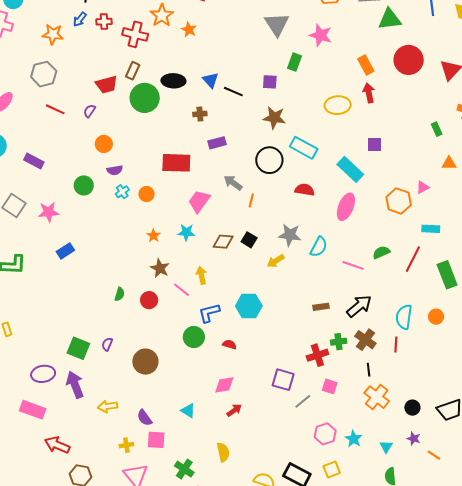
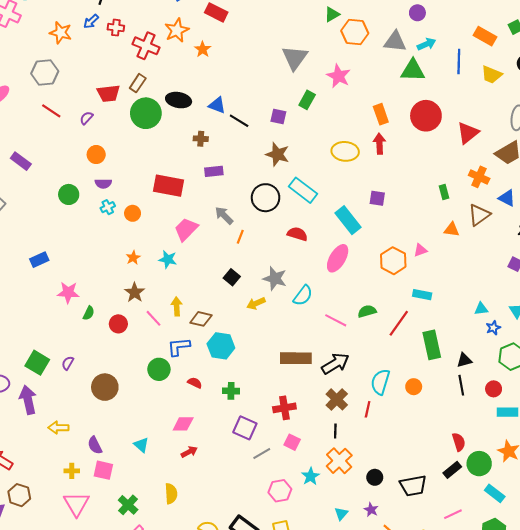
blue triangle: (211, 80) -> (217, 105), turned -36
pink star: (49, 212) -> (68, 292), moved
brown diamond: (223, 242) -> (201, 319), moved
brown rectangle: (321, 307) -> (296, 358), size x1.8
green cross: (339, 342) -> (231, 391), moved
cyan star: (354, 439) -> (311, 476), moved

